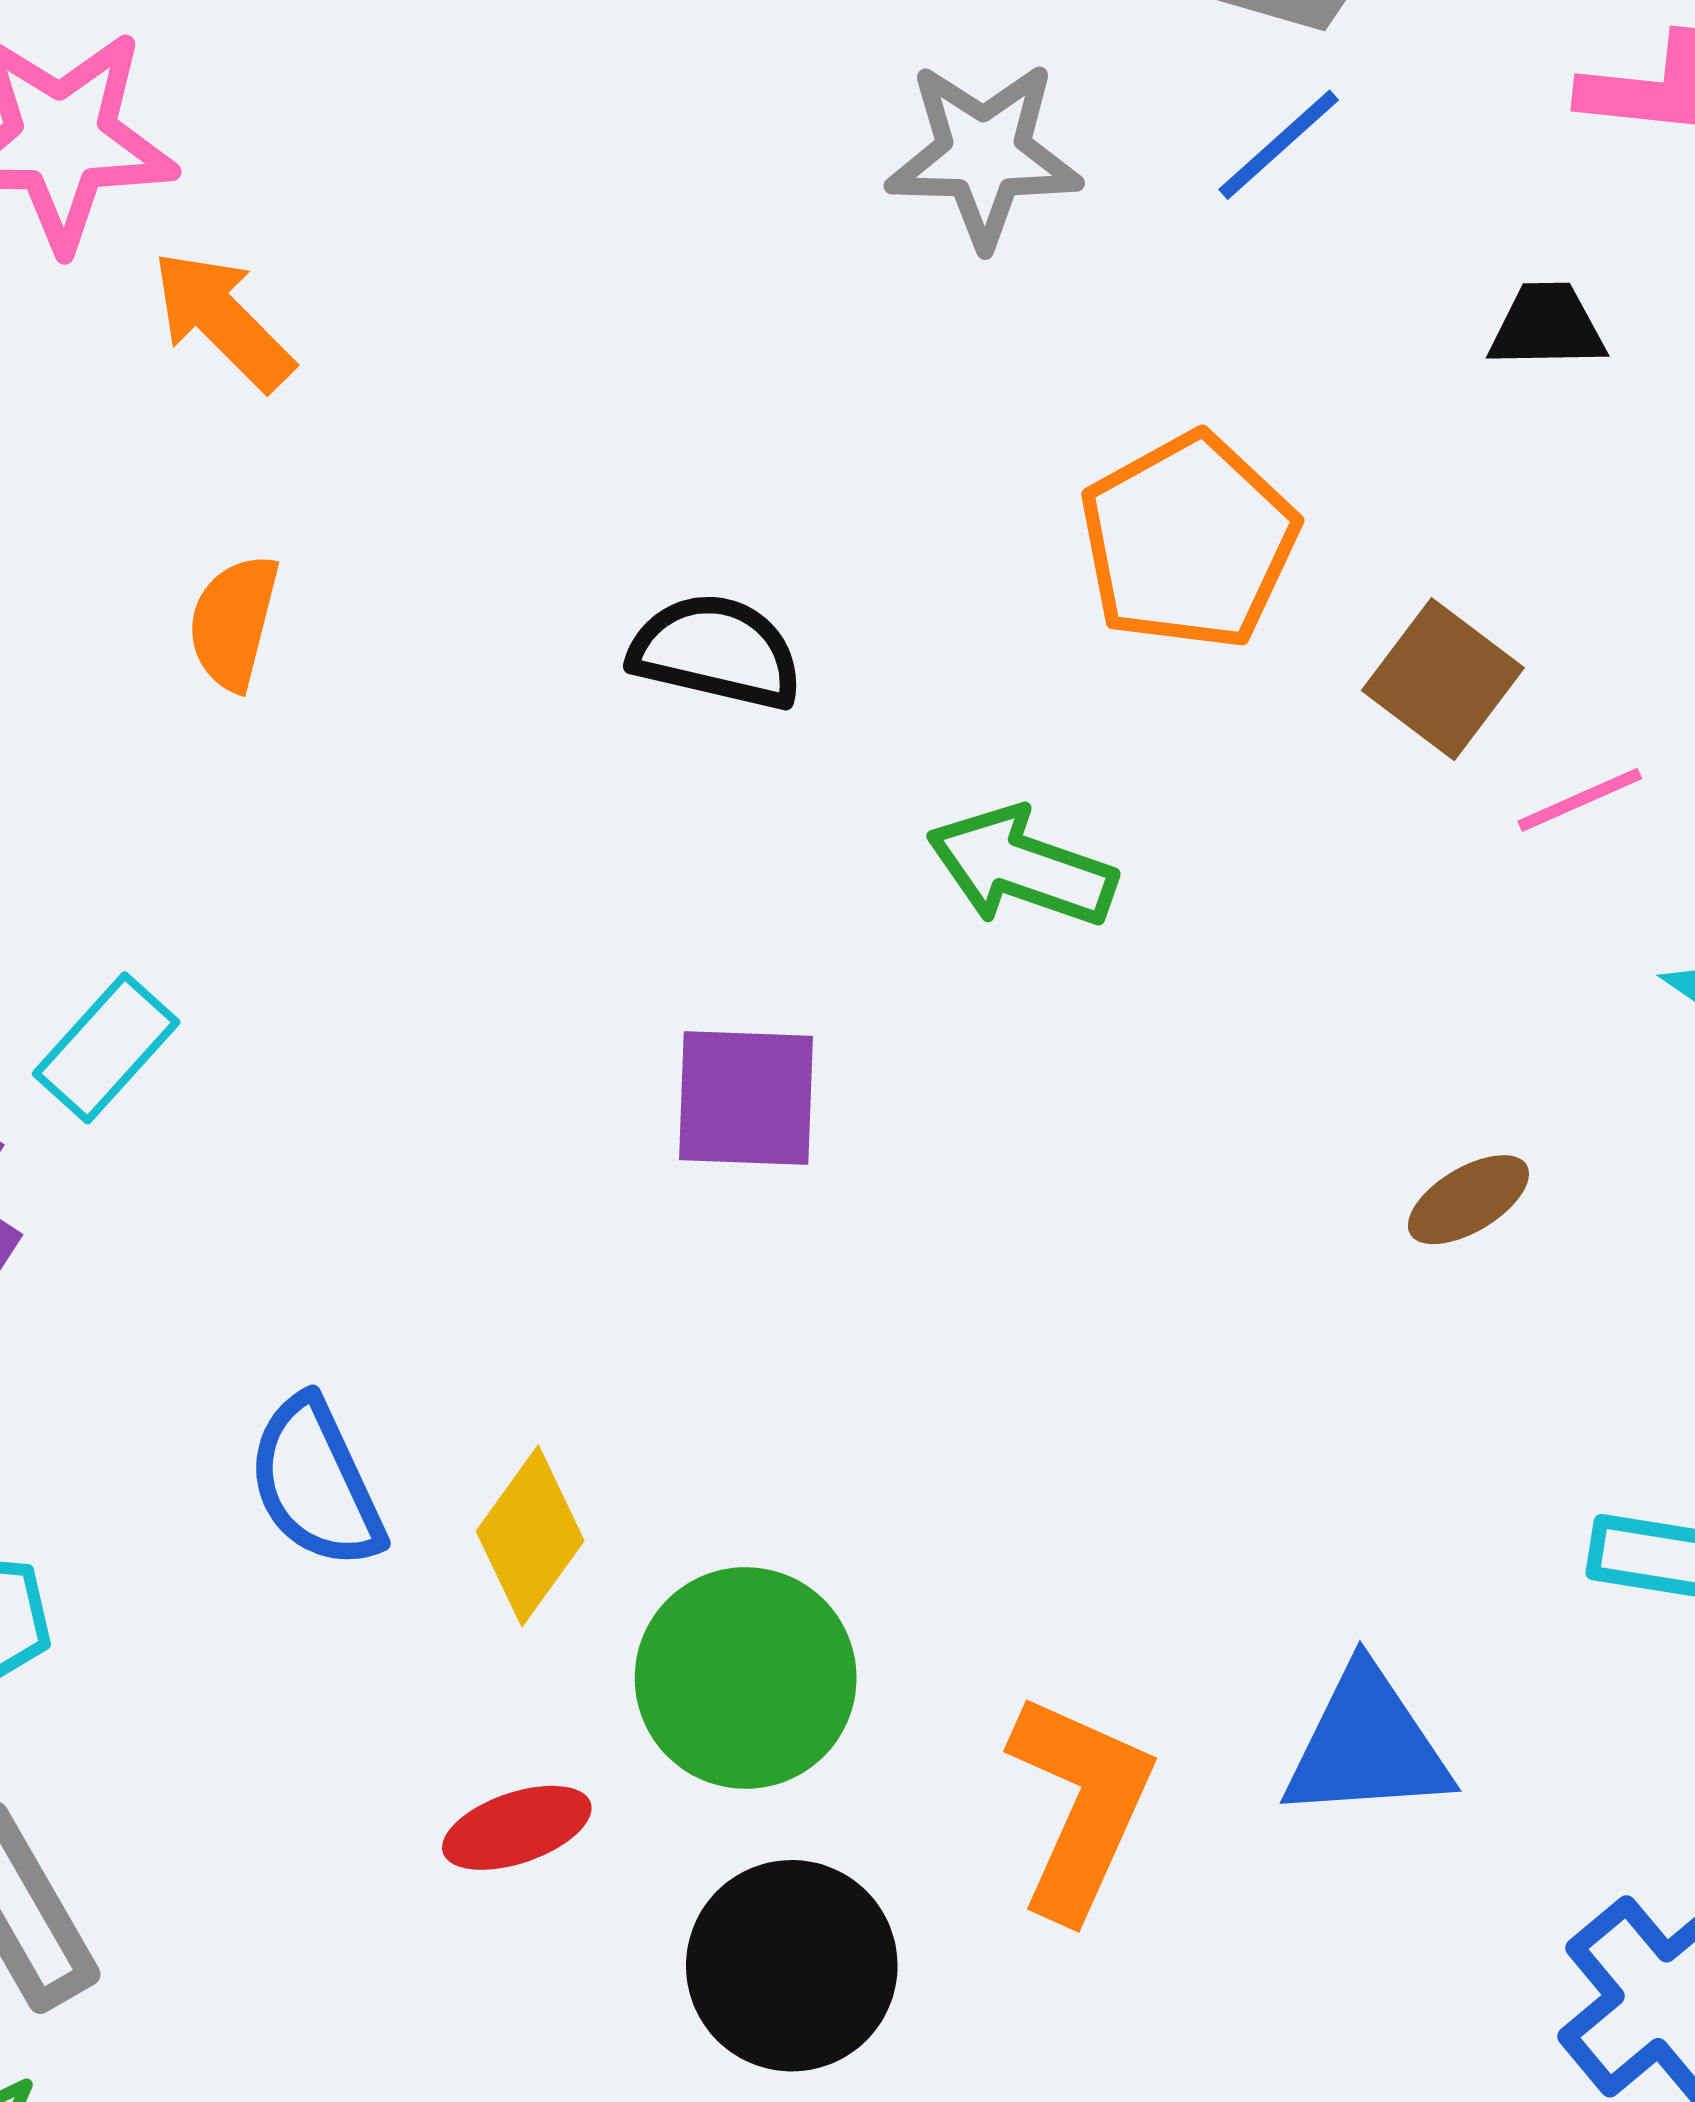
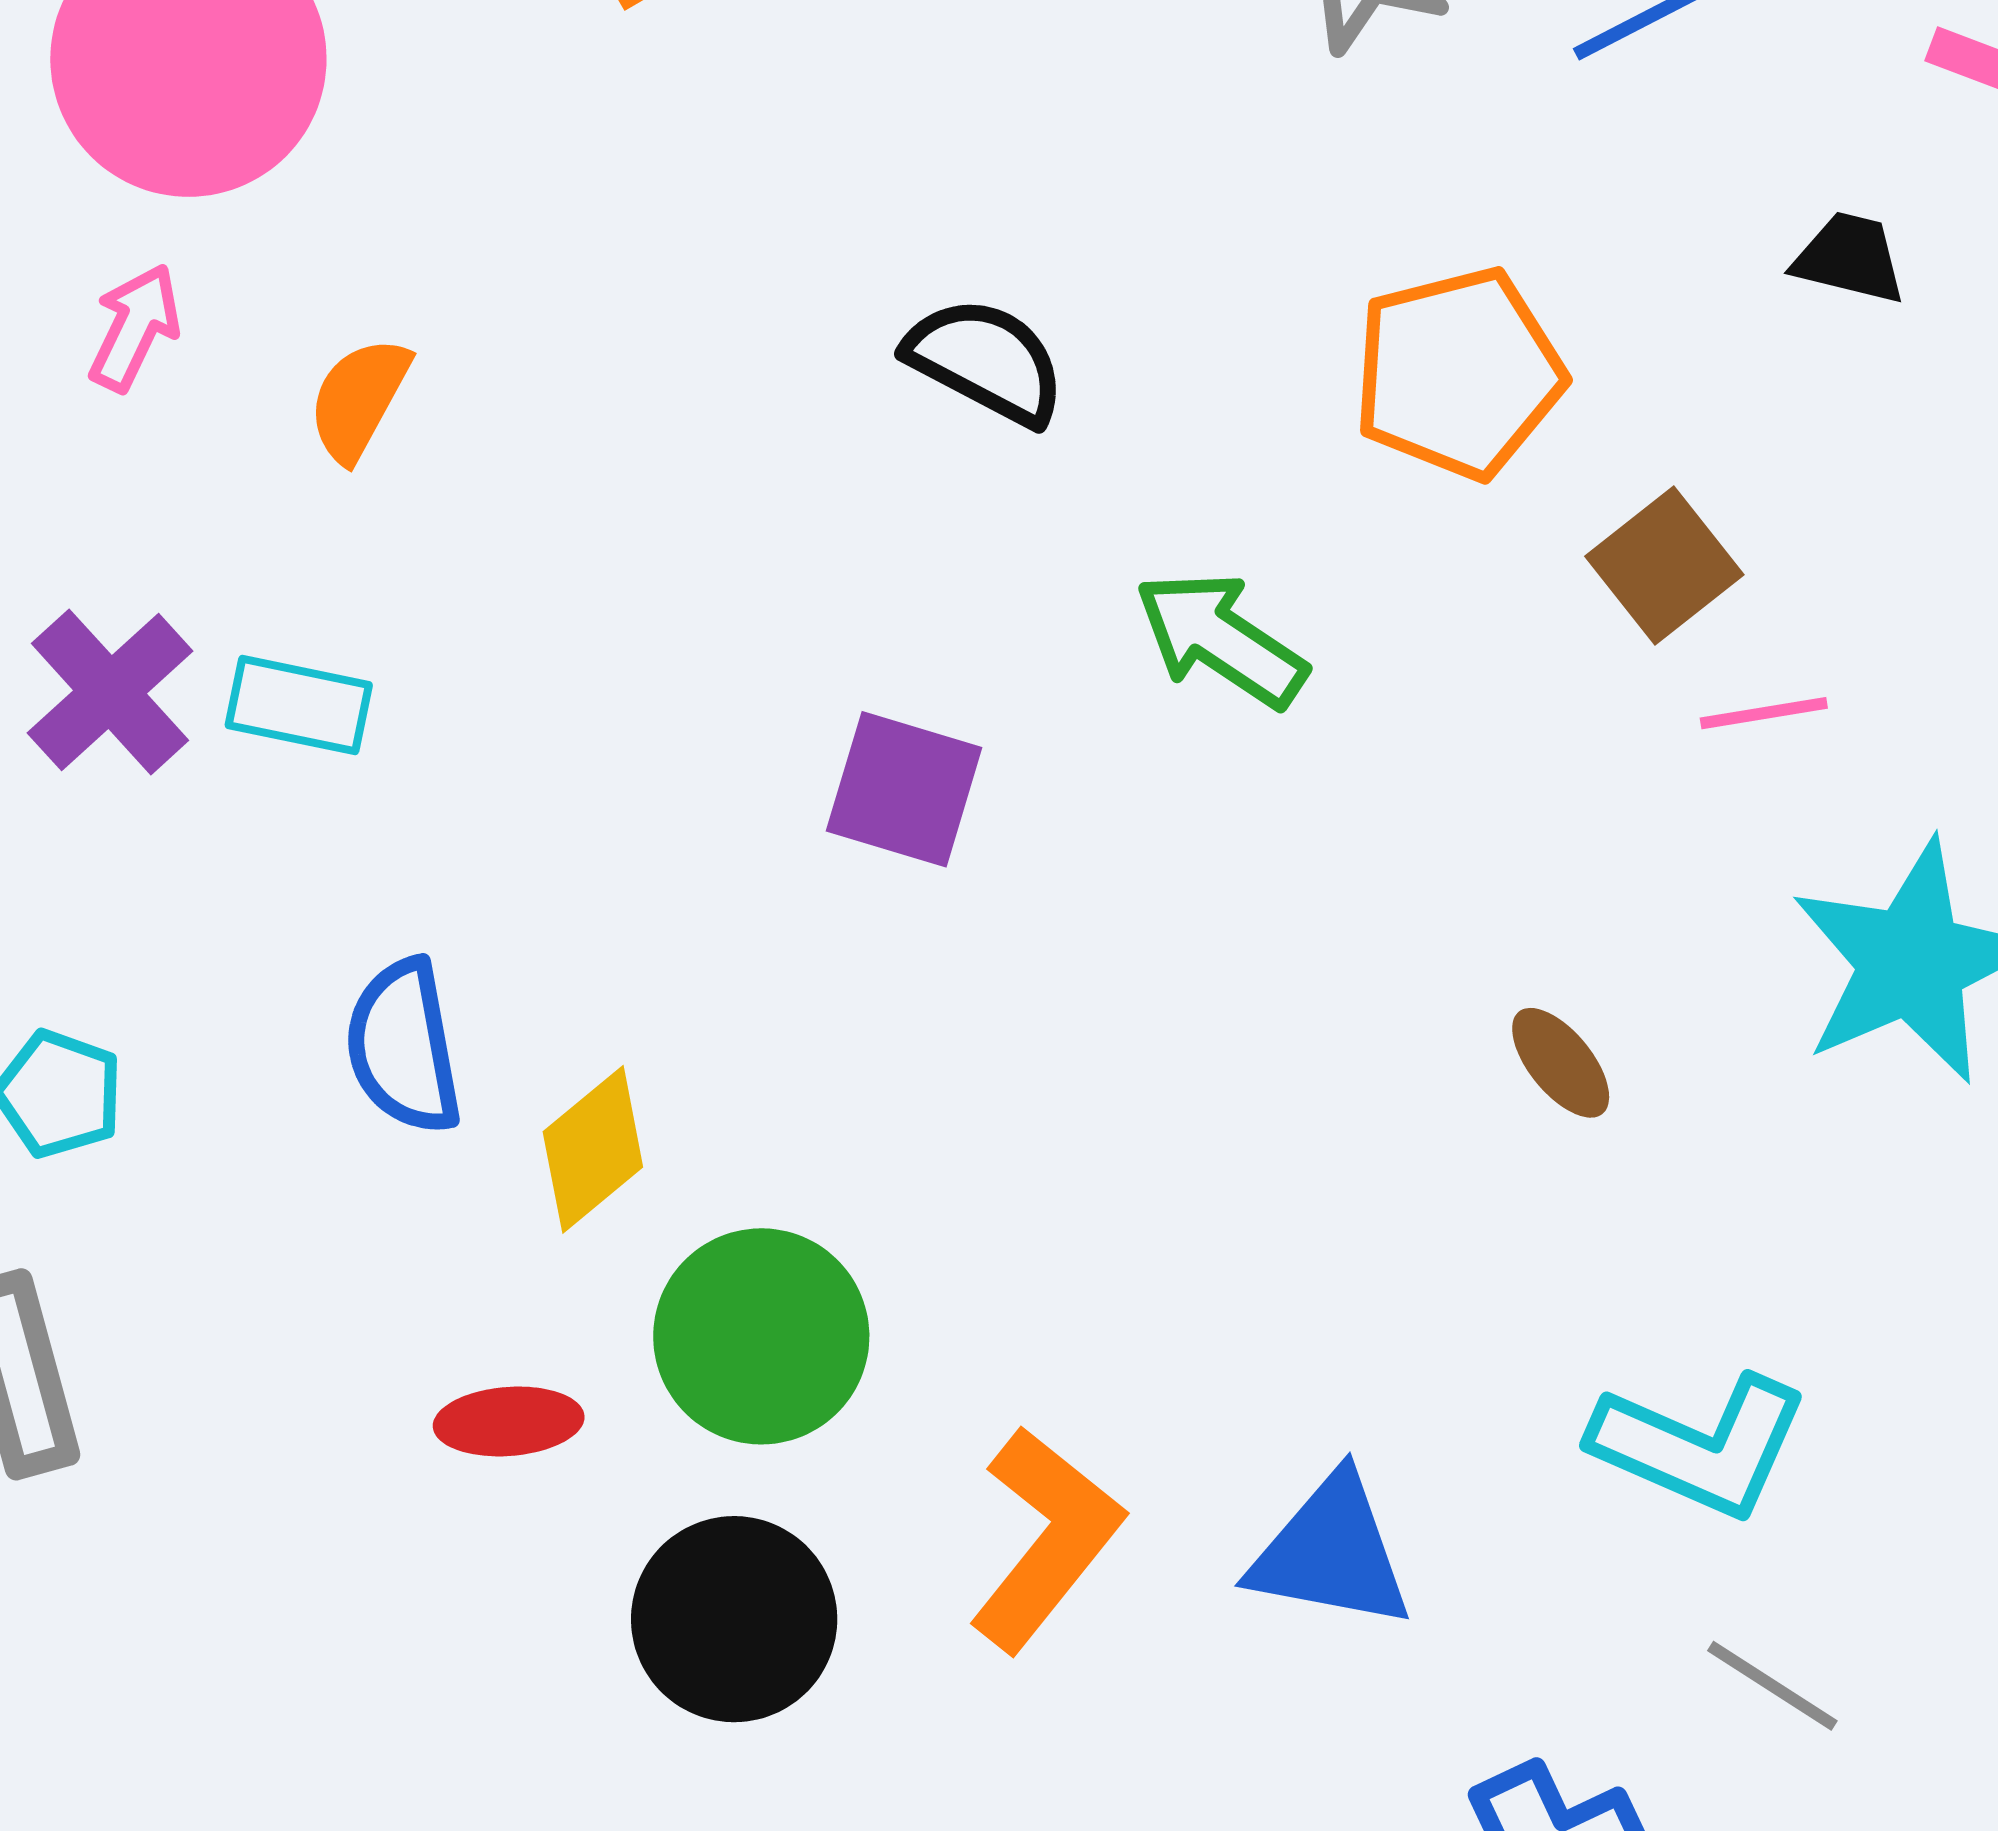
orange semicircle: (233, 622) -> (359, 399), moved
cyan rectangle: (106, 1048) -> (299, 705), moved, turned 45
brown ellipse: (1468, 1200) -> (1561, 1063), turned 67

